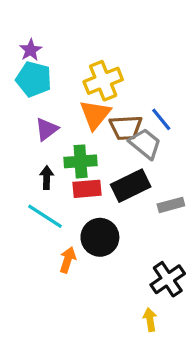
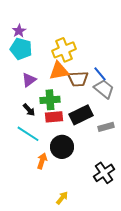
orange triangle: (95, 115) -> (59, 71), turned 40
gray trapezoid: (145, 144) -> (104, 89), moved
black arrow: (47, 178) -> (29, 110), turned 136
yellow arrow: (150, 320) -> (62, 198), moved, turned 48

